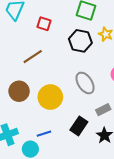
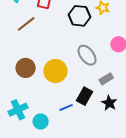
brown line: (33, 57) -> (26, 24), moved
blue line: (44, 134) -> (66, 107), moved

